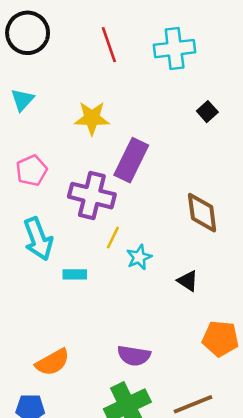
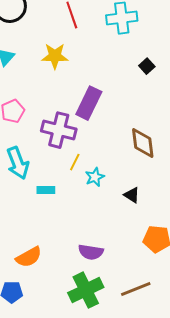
yellow star: (92, 118) -> (55, 56), moved

